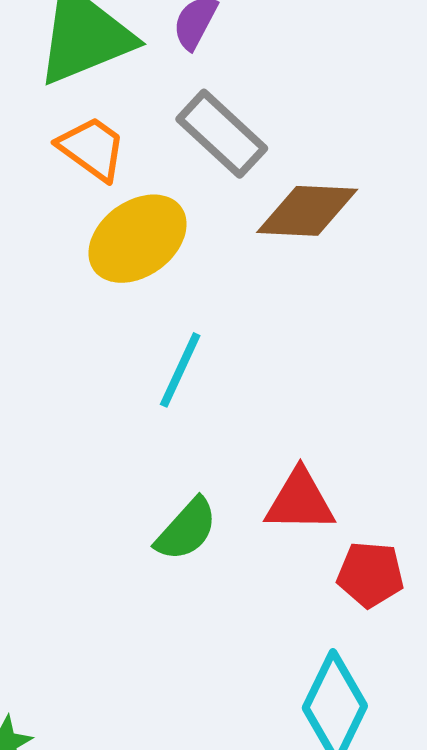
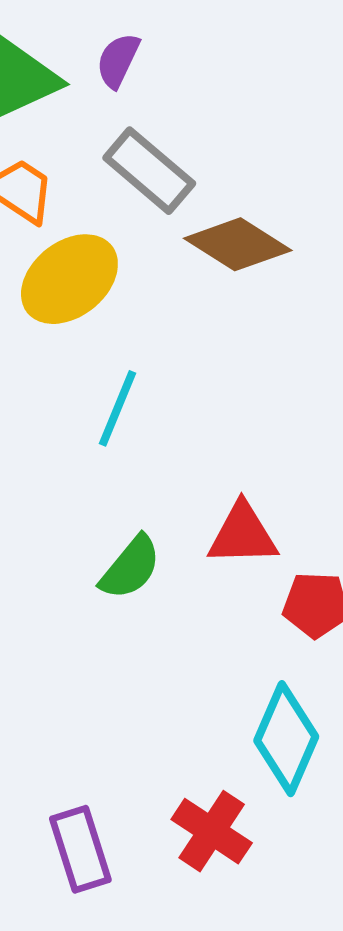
brown diamond: (307, 211) -> (238, 244), turned 32

